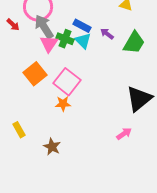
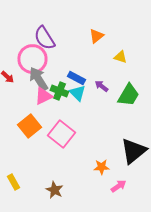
pink triangle: (49, 44) -> (43, 96), turned 30
orange star: (63, 104) -> (101, 167), moved
brown star: (52, 147) -> (54, 190), moved

